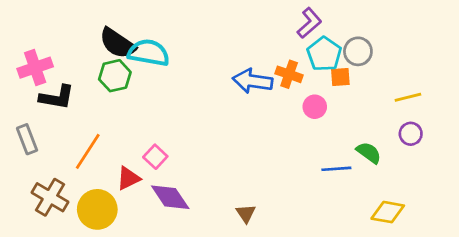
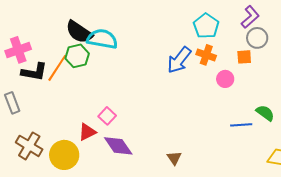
purple L-shape: (309, 23) -> (250, 17), moved
cyan pentagon: (324, 54) -> (206, 26), moved
blue arrow: (253, 81) -> (179, 60), turned -60
orange line: (88, 151) -> (57, 68), moved

